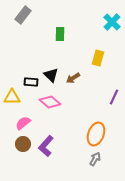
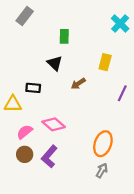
black triangle: (51, 75) -> (55, 63), moved
purple line: (114, 97) -> (122, 93), moved
pink diamond: (50, 102) -> (54, 124), moved

